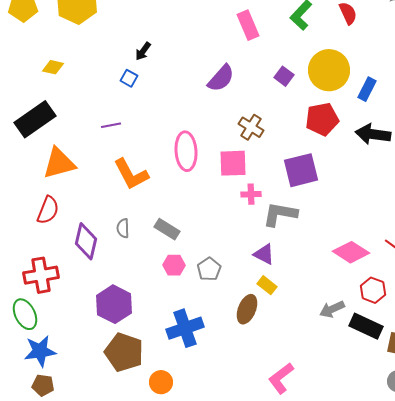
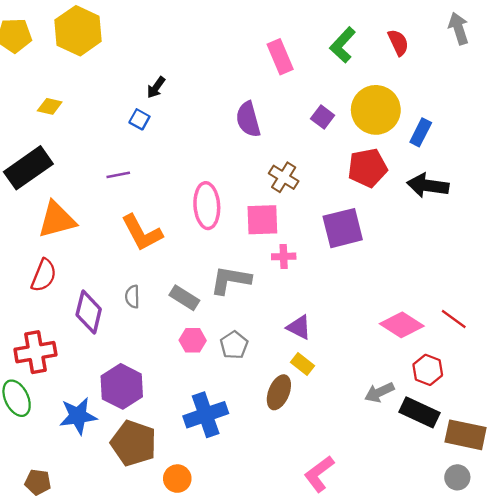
purple semicircle: (221, 78) -> (248, 119), turned 124
gray L-shape: (280, 214) -> (230, 280), moved
blue star: (40, 351) -> (78, 416), moved

